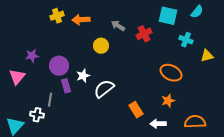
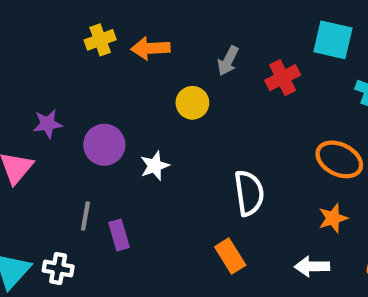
gray arrow: (118, 26) -> (228, 61), turned -96
purple rectangle: (66, 86) -> (119, 235), moved
white semicircle: (104, 89) -> (249, 193), moved, turned 120
orange rectangle: (136, 110) -> (230, 256), moved
white cross: (37, 115) -> (58, 269), moved

